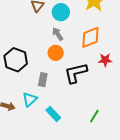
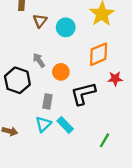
gray arrow: (58, 34) -> (39, 60), moved
cyan triangle: (30, 99) -> (43, 124), moved
cyan rectangle: (53, 114) -> (65, 125), moved

